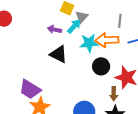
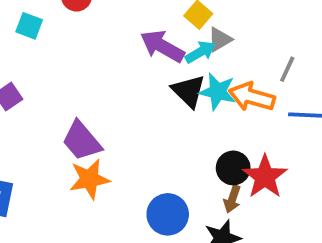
purple arrow: (54, 30) -> (162, 46), size x1.6
black triangle: (58, 54) -> (188, 91), moved
black circle: (101, 66) -> (233, 168), moved

